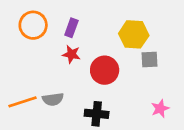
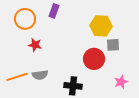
purple rectangle: (71, 28) -> (54, 11), moved
red star: (71, 54) -> (35, 45), moved
red circle: (105, 70) -> (94, 59), moved

